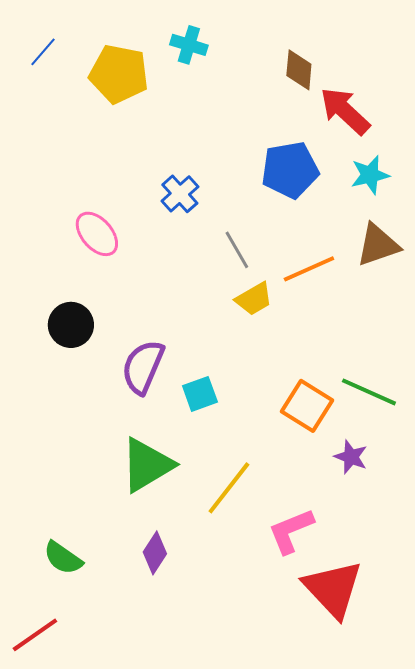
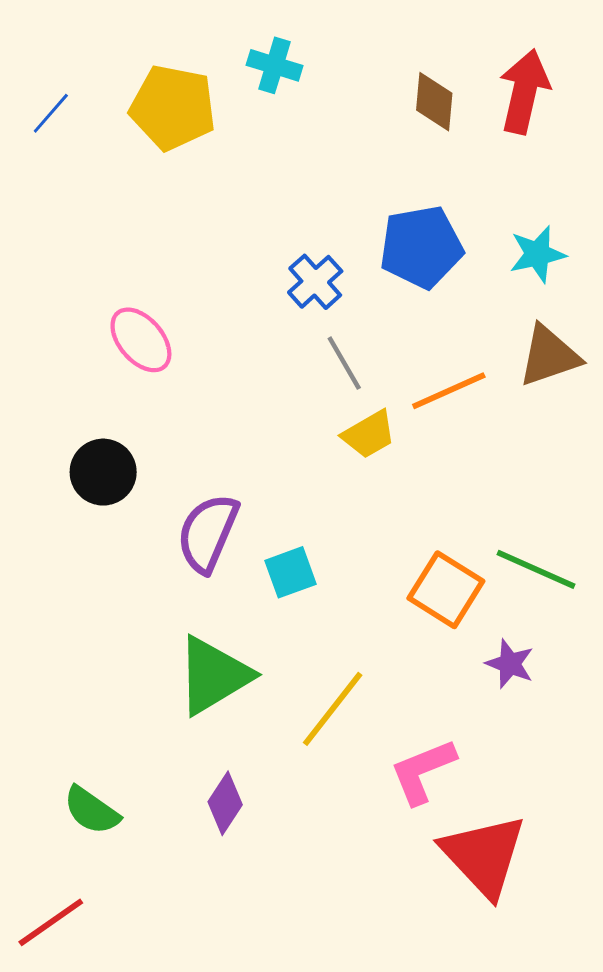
blue line: (43, 52) -> (51, 113), moved
red arrow: (345, 111) -> (524, 92), moved, turned 60
blue cross: (180, 194) -> (315, 282), moved

